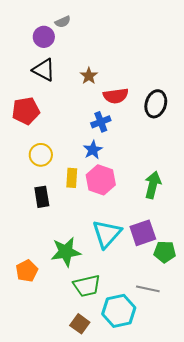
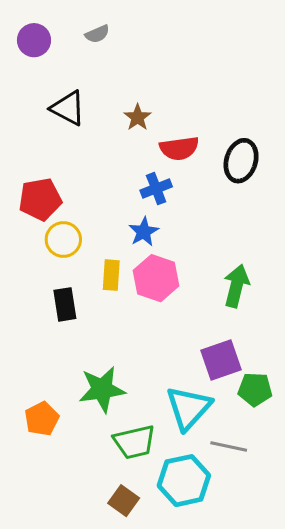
purple circle: (44, 37) -> (34, 40), moved
red pentagon: (26, 111) -> (40, 199), moved
cyan triangle: (107, 234) -> (189, 408), moved

